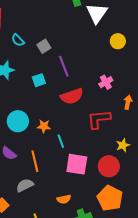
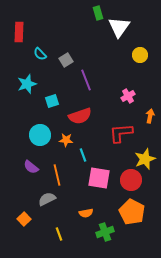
cyan square: (39, 80) -> (52, 101), moved
red semicircle: (72, 96) -> (80, 116), moved
yellow star: (123, 145) -> (145, 159), size x1.5

